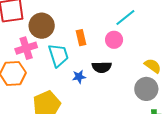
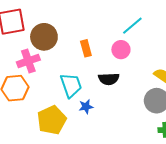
cyan trapezoid: (58, 55) -> (71, 85), moved
blue star: (79, 77) -> (86, 107), moved

